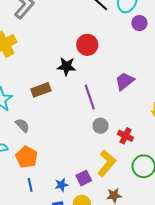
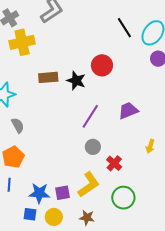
brown rectangle: (41, 90) -> (48, 77), moved
purple line: (90, 97) -> (90, 116), turned 35
blue star: (62, 185) -> (39, 193), size x1.5

